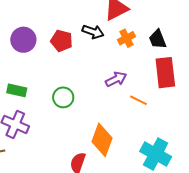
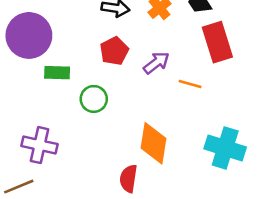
purple circle: (23, 40) -> (29, 35), size x1.4
red pentagon: (62, 41) -> (114, 51), moved, turned -30
green rectangle: (17, 90) -> (57, 73), moved

